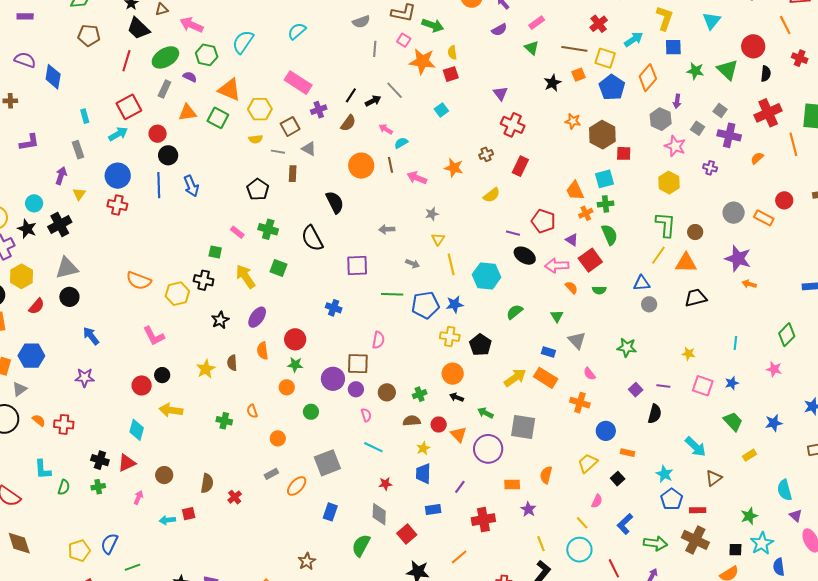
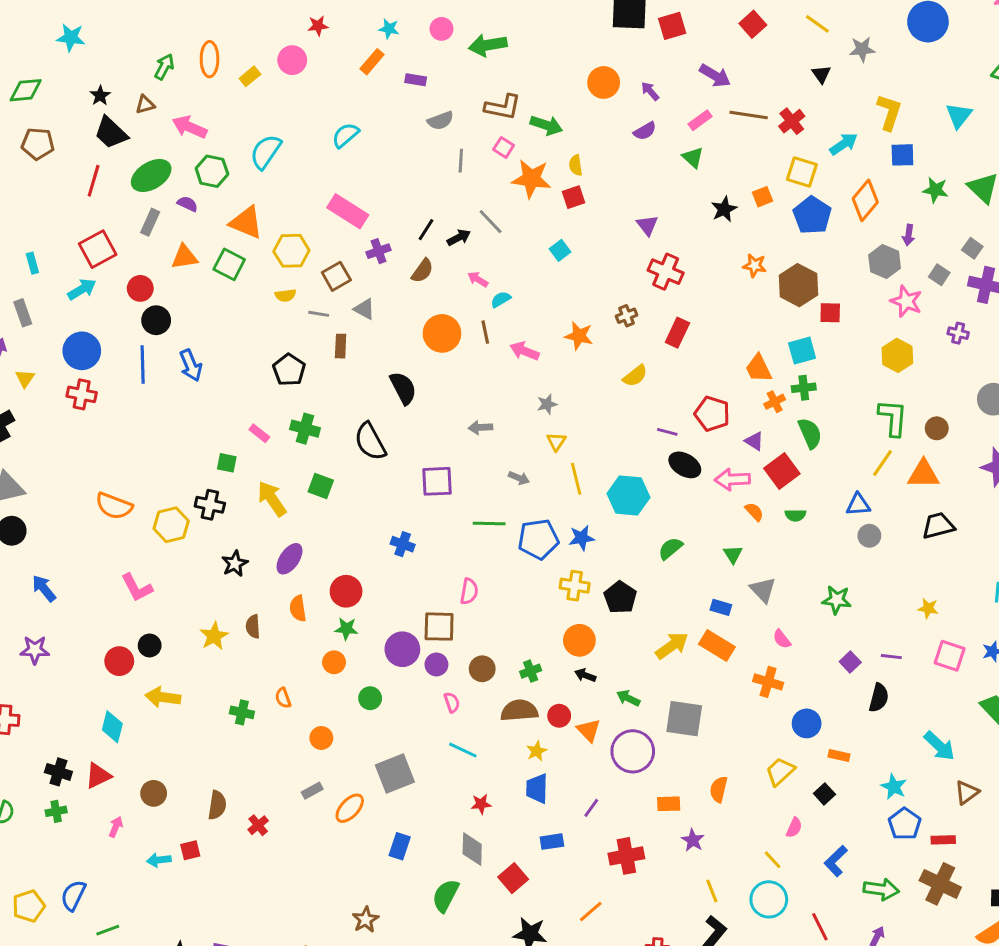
brown line: (574, 49) -> (749, 115), moved
brown semicircle: (412, 421) -> (519, 711), size x1.4

